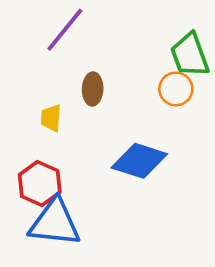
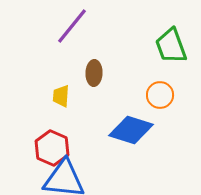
orange circle: (176, 89) -> (160, 95), moved

